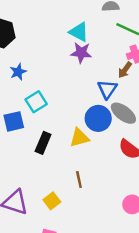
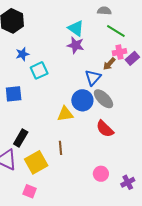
cyan square: (36, 102) -> (39, 70), moved
black rectangle: (43, 143) -> (21, 138), moved
yellow square: (52, 201) -> (36, 162), size x1.6

